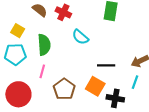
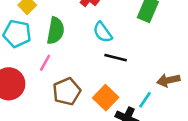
black line: (106, 65) -> (116, 58), moved
cyan line: (135, 82) -> (145, 100), moved

